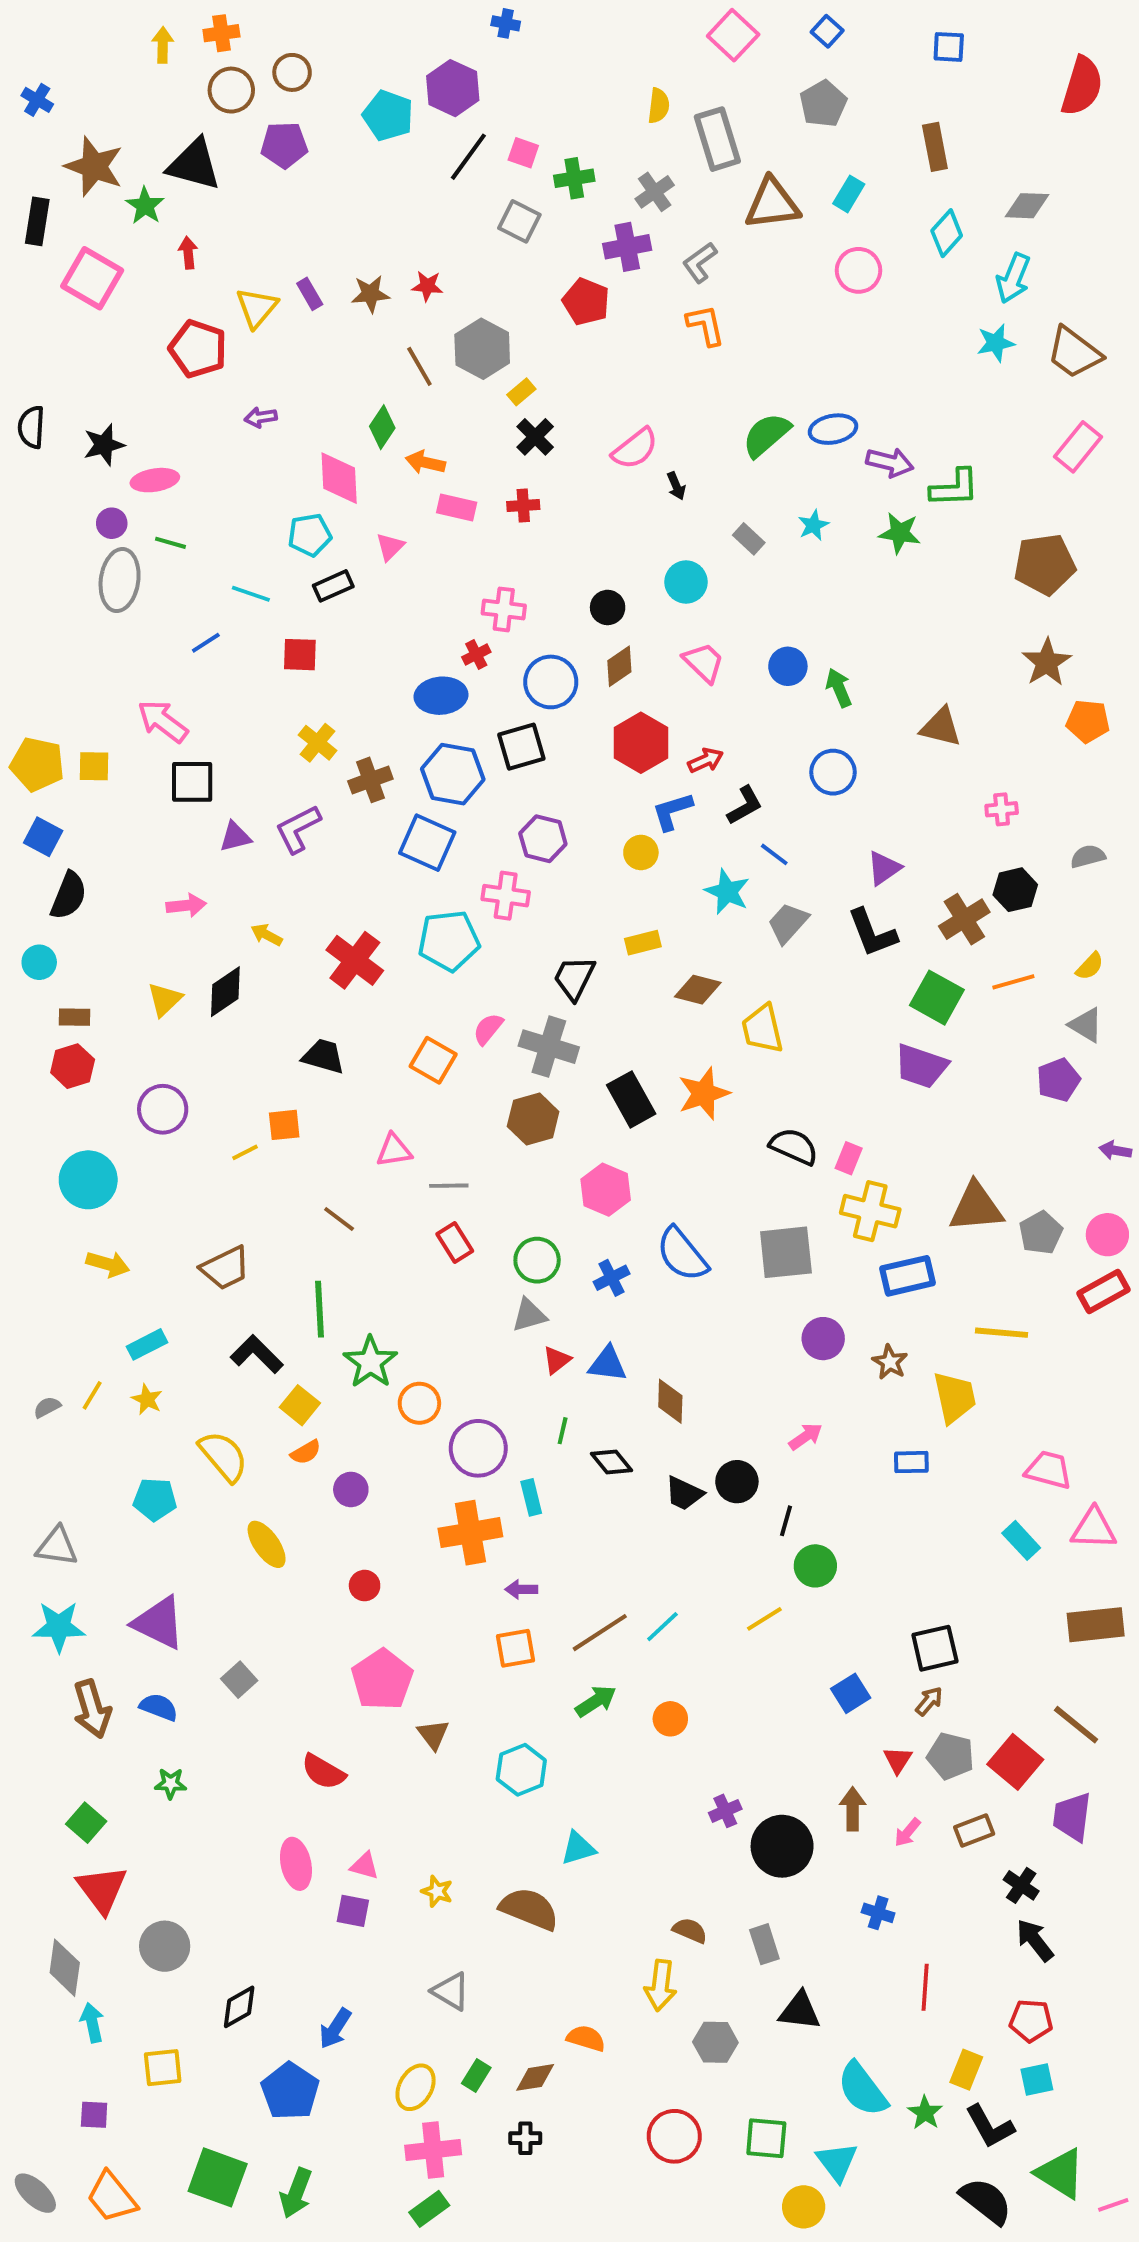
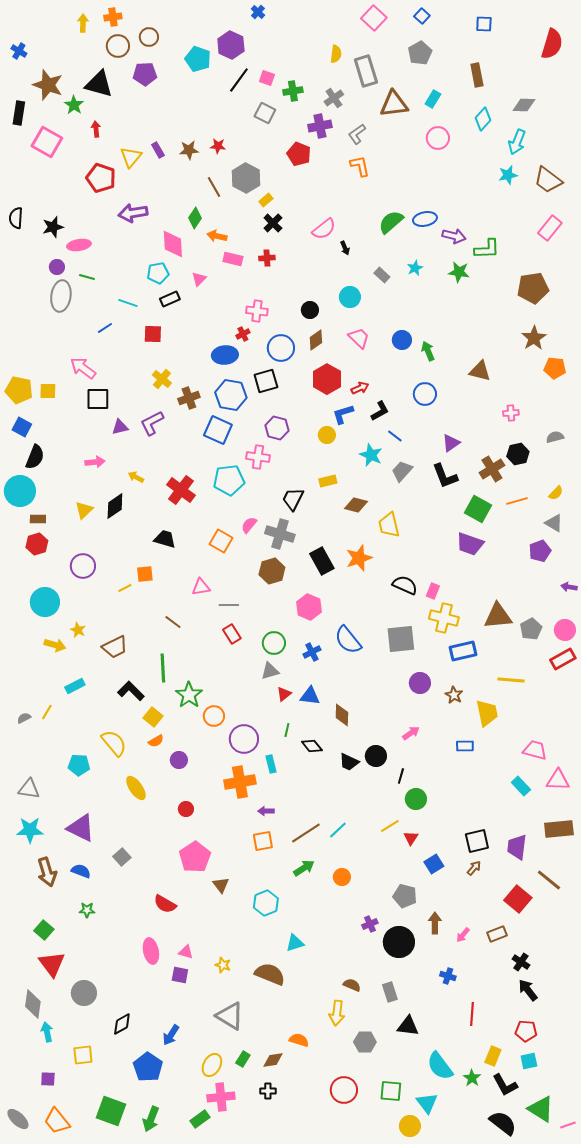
blue cross: (506, 23) -> (258, 12), turned 32
purple arrow: (261, 417) -> (133, 213), size x1.8
cyan circle: (39, 962) -> (20, 491), size x1.8
yellow star: (147, 1399) -> (78, 630), moved
gray pentagon: (951, 1756) -> (405, 896), moved
red triangle: (898, 1760) -> (411, 838), moved
purple trapezoid: (1072, 1817) -> (517, 847), moved
gray triangle: (451, 1991) -> (230, 1016), size x1.4
green rectangle: (429, 2209) -> (200, 1119), moved

